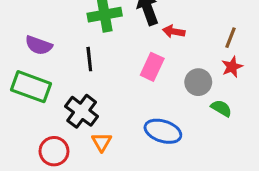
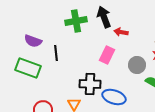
black line: (89, 59) -> (56, 53), moved
black cross: (82, 111) -> (90, 84), moved, turned -35

